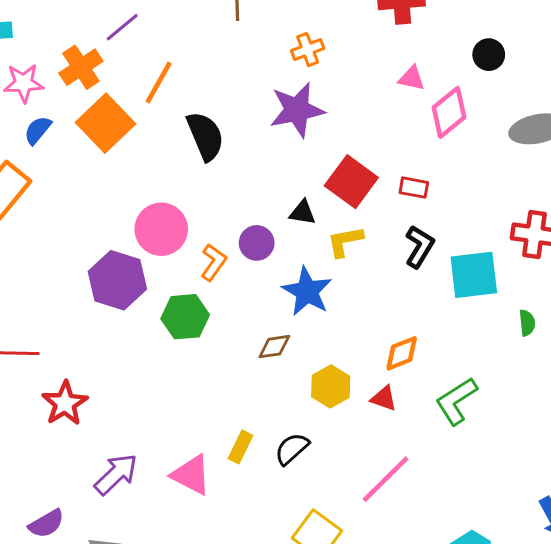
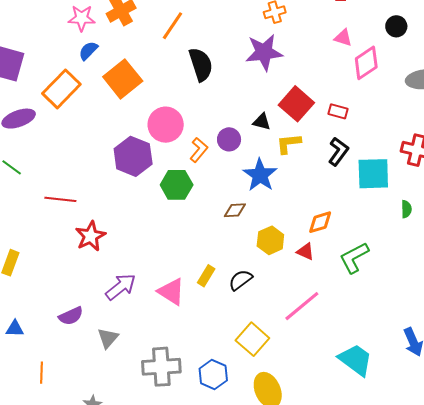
orange square: (106, 123) -> (123, 79), moved

